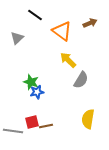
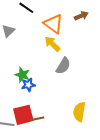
yellow arrow: (68, 60) -> (52, 44), moved
gray semicircle: (81, 80) -> (63, 66), moved
red square: (32, 122) -> (23, 115), size x1.5

